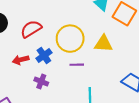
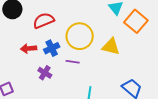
purple line: (77, 65) -> (73, 62), moved

